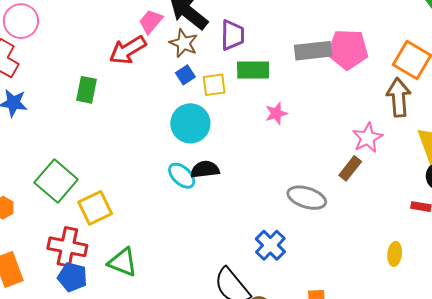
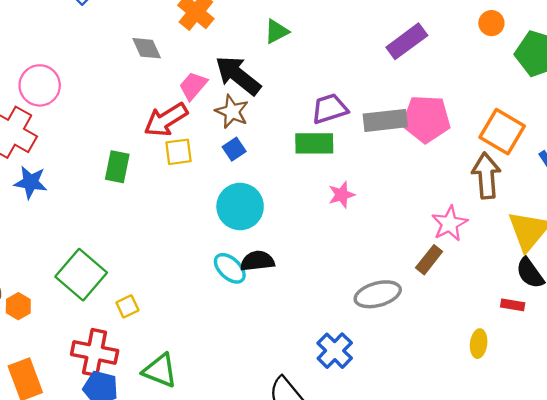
purple trapezoid: (233, 35) -> (330, 109), moved, turned -108
yellow square: (214, 85) -> (178, 152), moved
gray ellipse: (307, 198) -> (378, 294), turned -33
yellow square: (95, 208) -> (127, 306), size x0.6
yellow ellipse: (395, 254) -> (479, 344), moved

